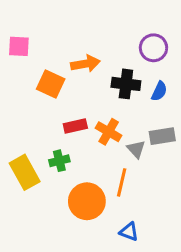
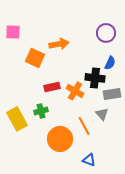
black cross: (126, 84) -> (95, 78), moved
gray triangle: (136, 149) -> (102, 114), moved
orange line: (122, 182) -> (84, 126), turned -42

